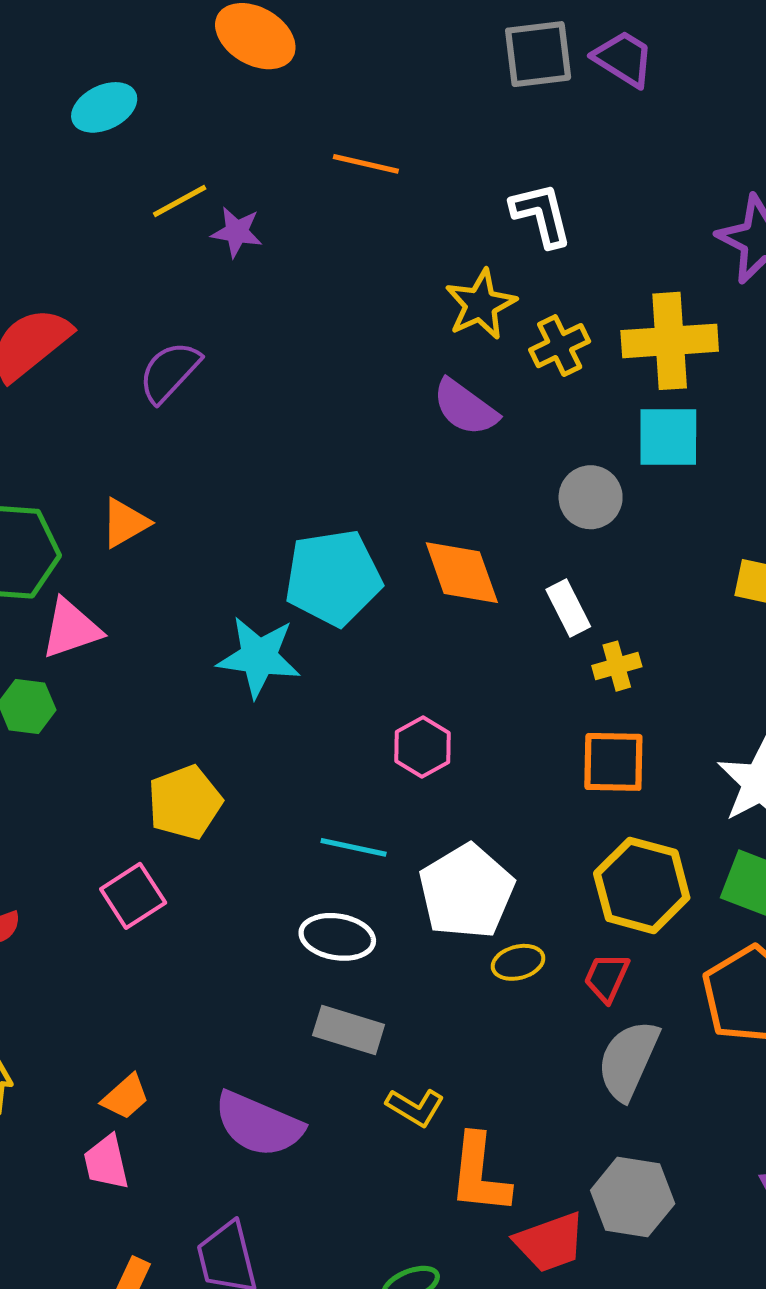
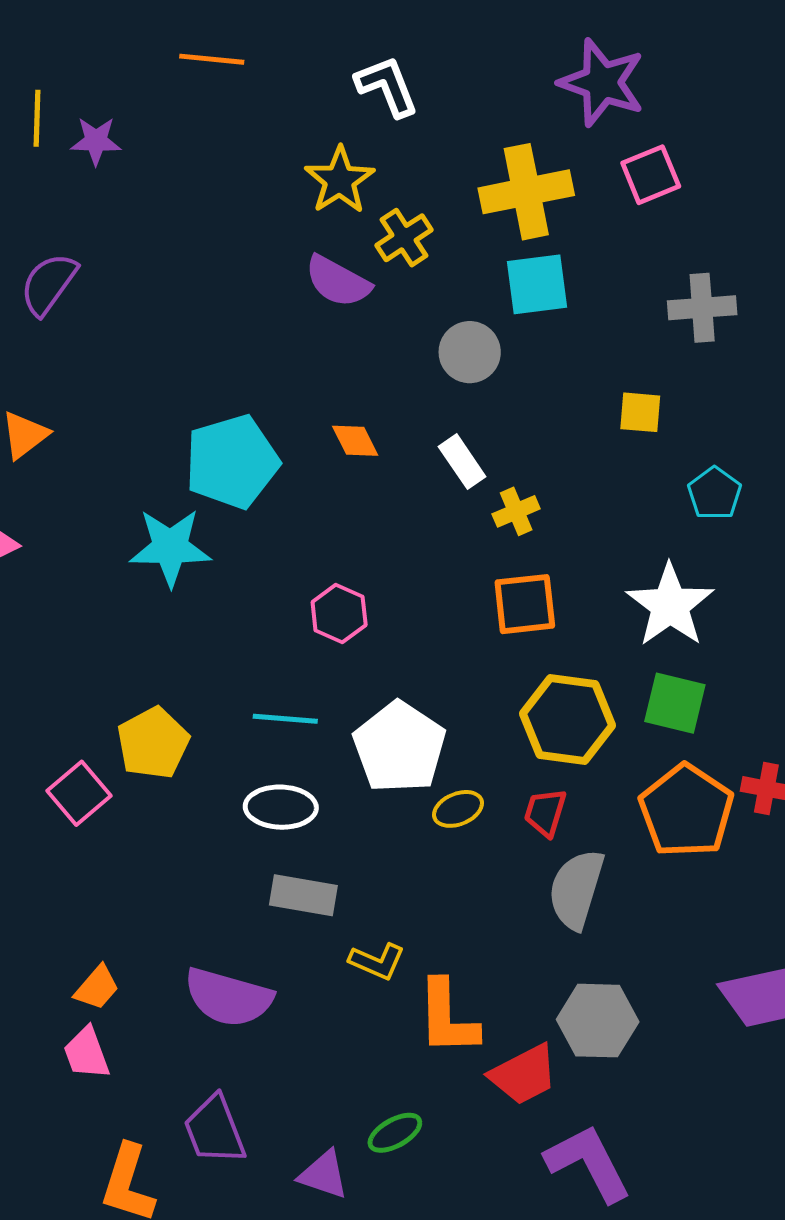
yellow line: (180, 201) -> (37, 118), turned -52
yellow cross: (560, 346) -> (404, 238), moved
orange diamond: (462, 573) -> (355, 441), size x0.6
yellow pentagon: (185, 802) -> (153, 743), moved

